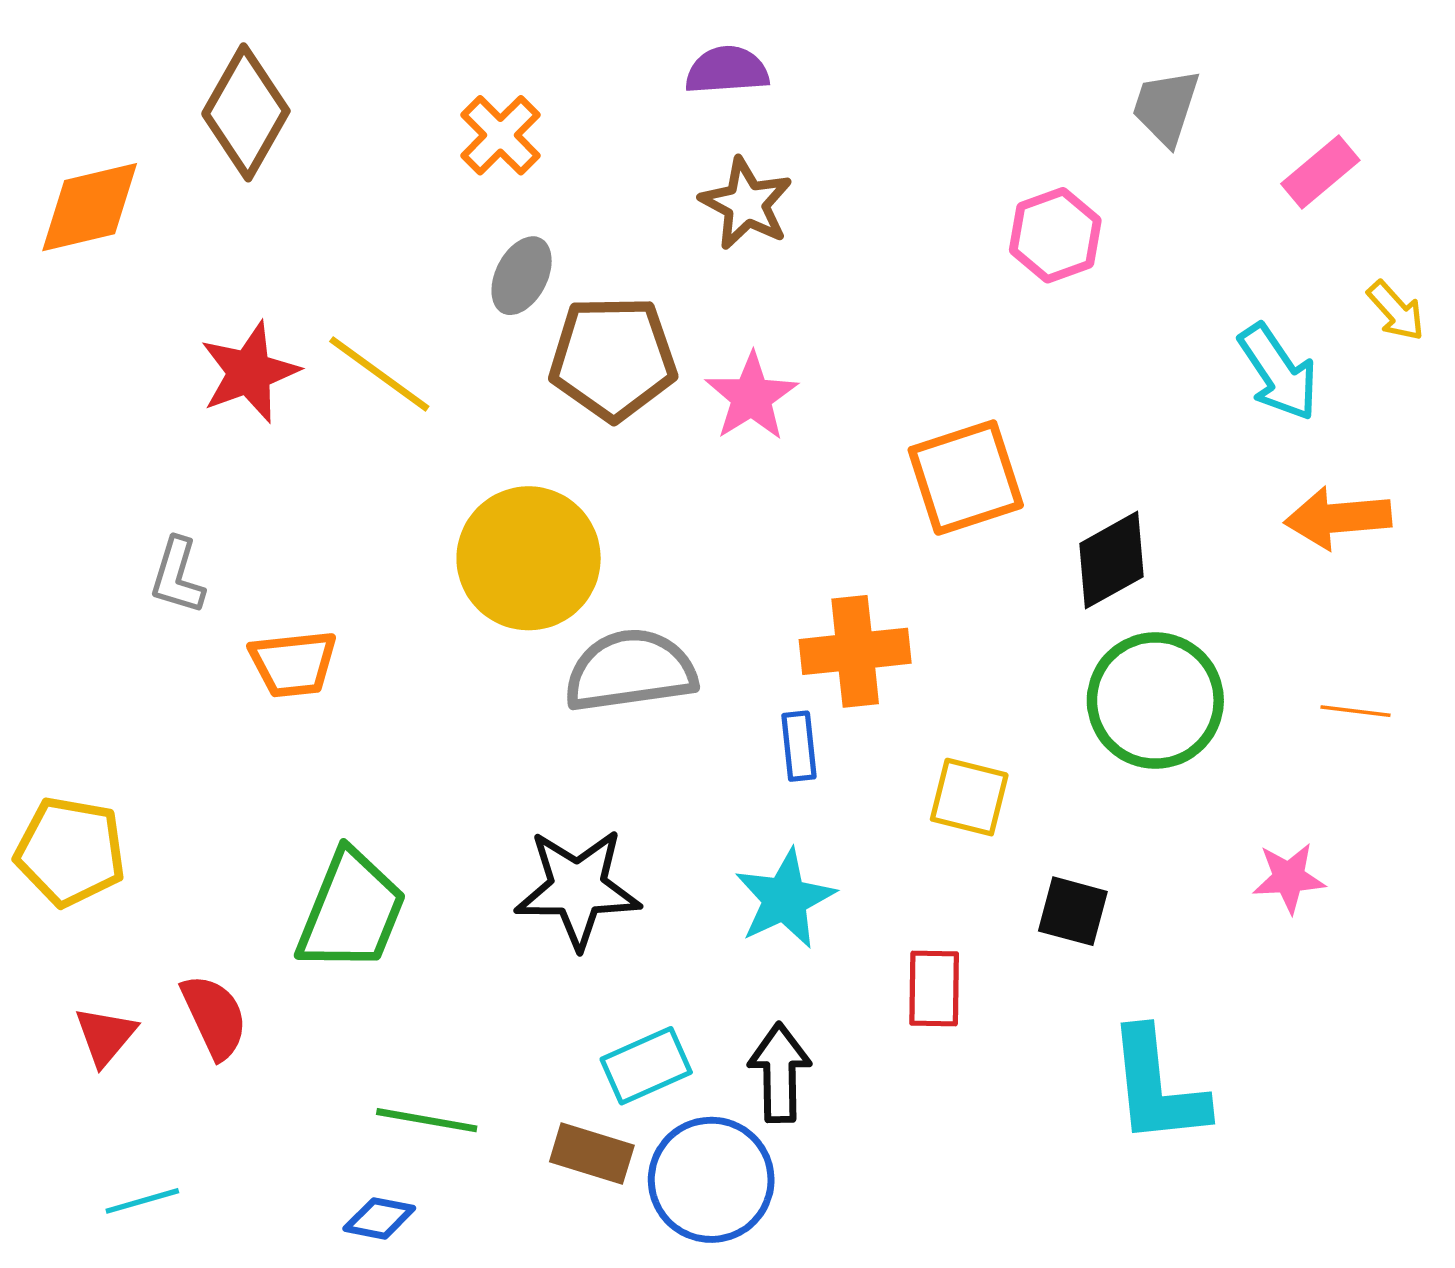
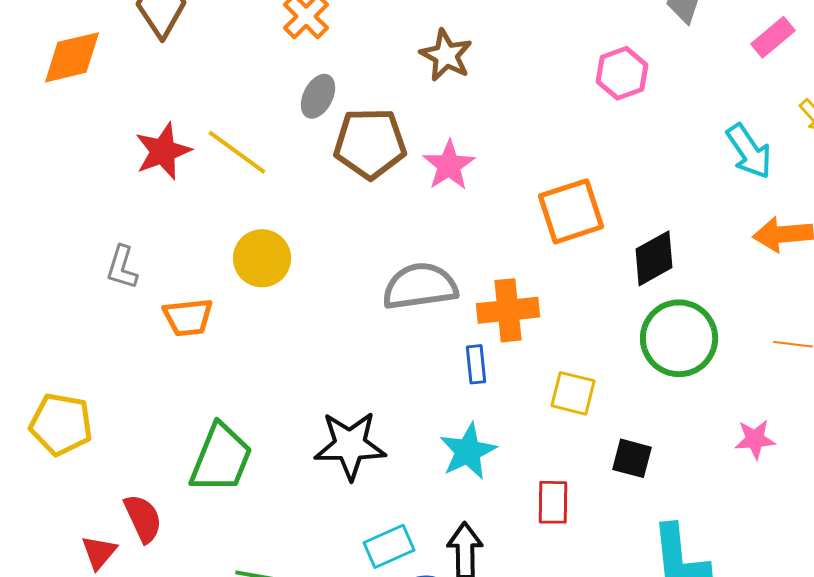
yellow circle: (529, 558) -> (262, 258), moved, size x0.7
gray semicircle: (630, 671) -> (420, 286), moved
red triangle: (105, 1036) -> (99, 552), moved

